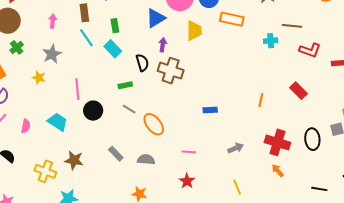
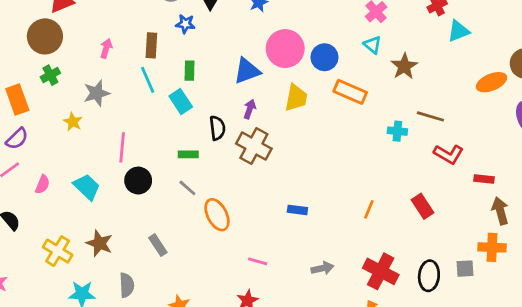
gray semicircle: (146, 160) -> (127, 285), moved, turned 72

